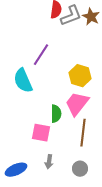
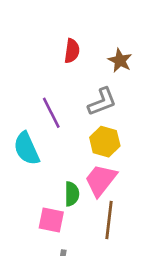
gray L-shape: (71, 16) -> (102, 102), moved
purple line: (41, 55) -> (51, 113), turned -60

